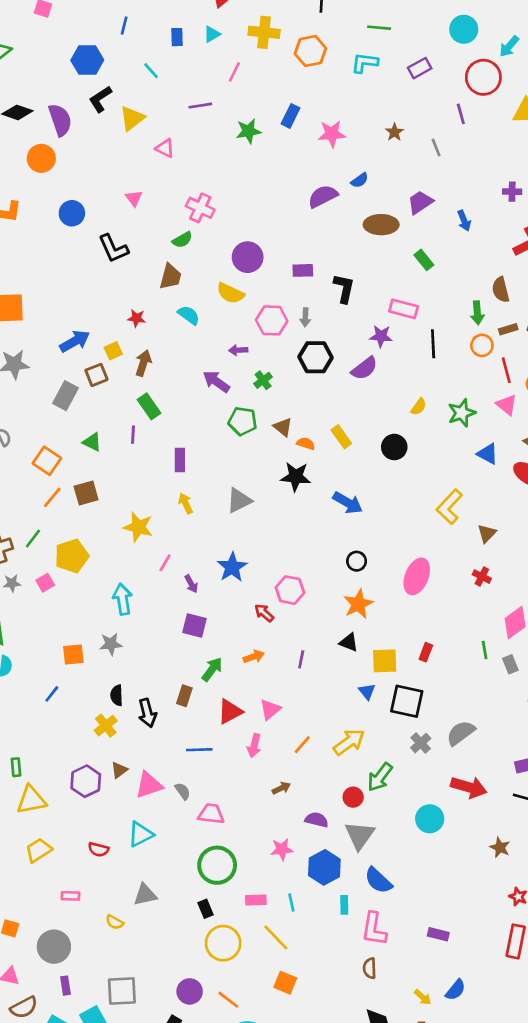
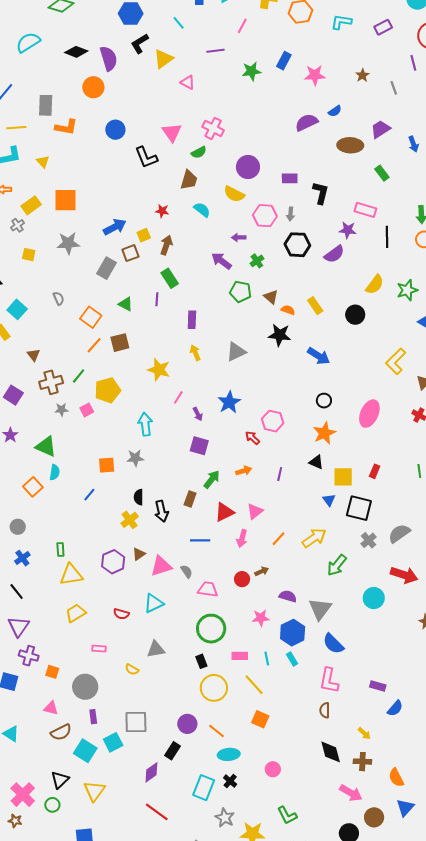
pink triangle: (134, 198) -> (172, 132), moved, size x1.5
yellow semicircle: (419, 407) -> (375, 285), size x1.5
red circle: (353, 797) -> (242, 579), moved
cyan rectangle: (344, 905) -> (292, 659), moved, turned -32
blue semicircle: (456, 990) -> (395, 708), moved

